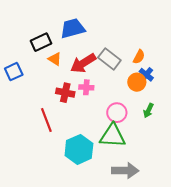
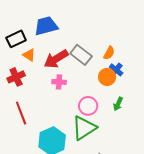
red cross: (65, 93) -> (16, 77), moved, turned -36
green triangle: (113, 136) -> (84, 128), turned -36

